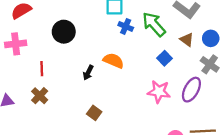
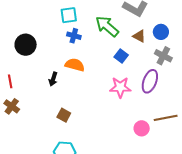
blue cross: (126, 26) -> (74, 36), moved

